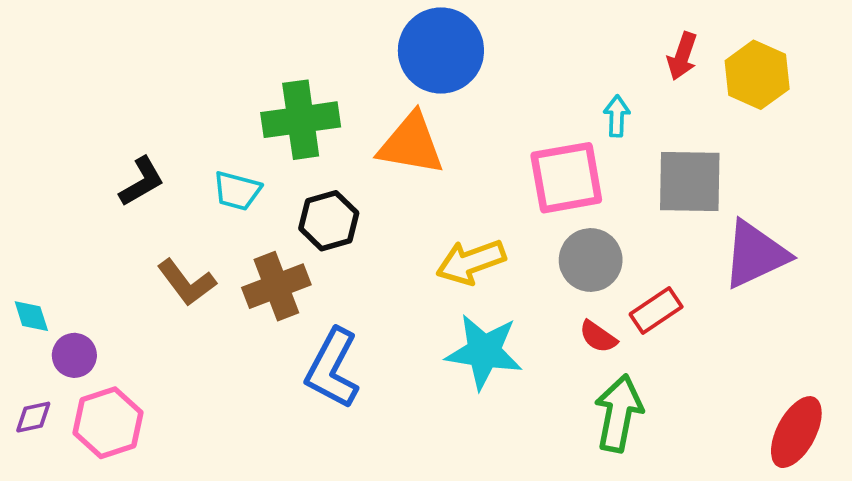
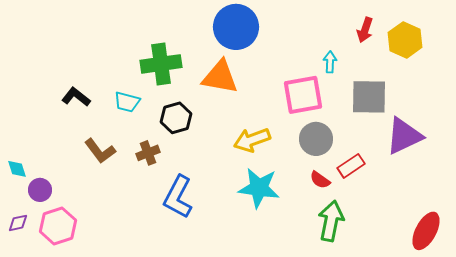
black L-shape: (142, 181) -> (76, 97), turned -112
brown cross: (276, 286) -> (148, 153), size x0.7

